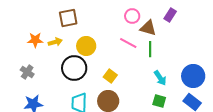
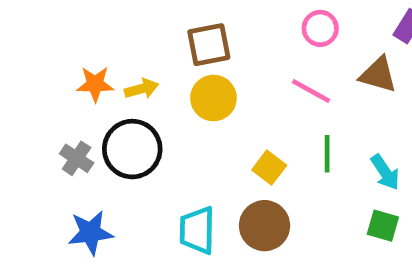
brown square: (68, 18) -> (209, 45), moved
brown triangle: (148, 28) -> (378, 75), moved
green line: (150, 49) -> (327, 154), moved
black circle: (74, 68) -> (132, 149), moved

